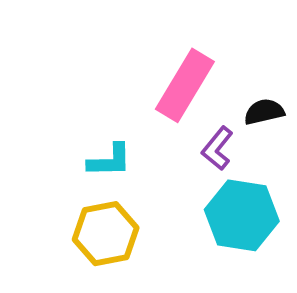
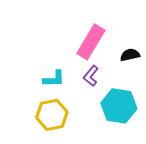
purple L-shape: (217, 148) -> (91, 76), moved

